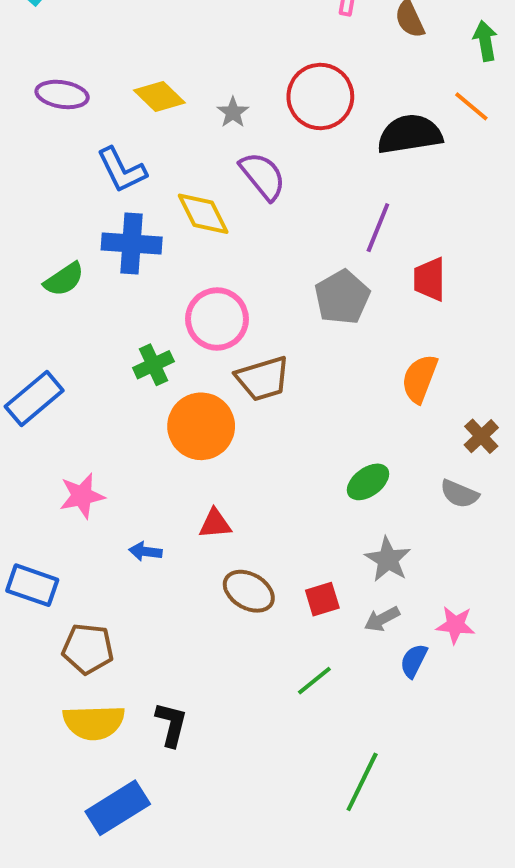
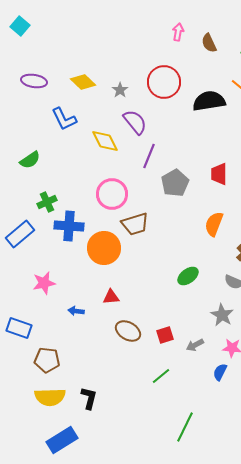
purple line: (378, 228) -> (149, 156), moved
blue cross: (132, 244) -> (69, 226), moved
green semicircle: (64, 279) -> (30, 160), moved
green cross: (153, 365) -> (47, 202), moved
gray star: (388, 559) -> (222, 315), moved
blue semicircle: (414, 661) -> (220, 372), moved

